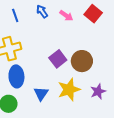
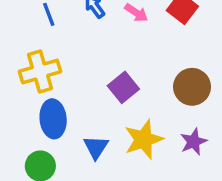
brown circle: (82, 61) -> (192, 87), moved

